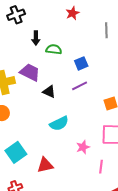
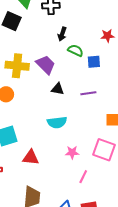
red star: (72, 13) -> (107, 36), moved
blue square: (81, 63) -> (94, 62), moved
black triangle: (49, 92) -> (58, 89), turned -32

